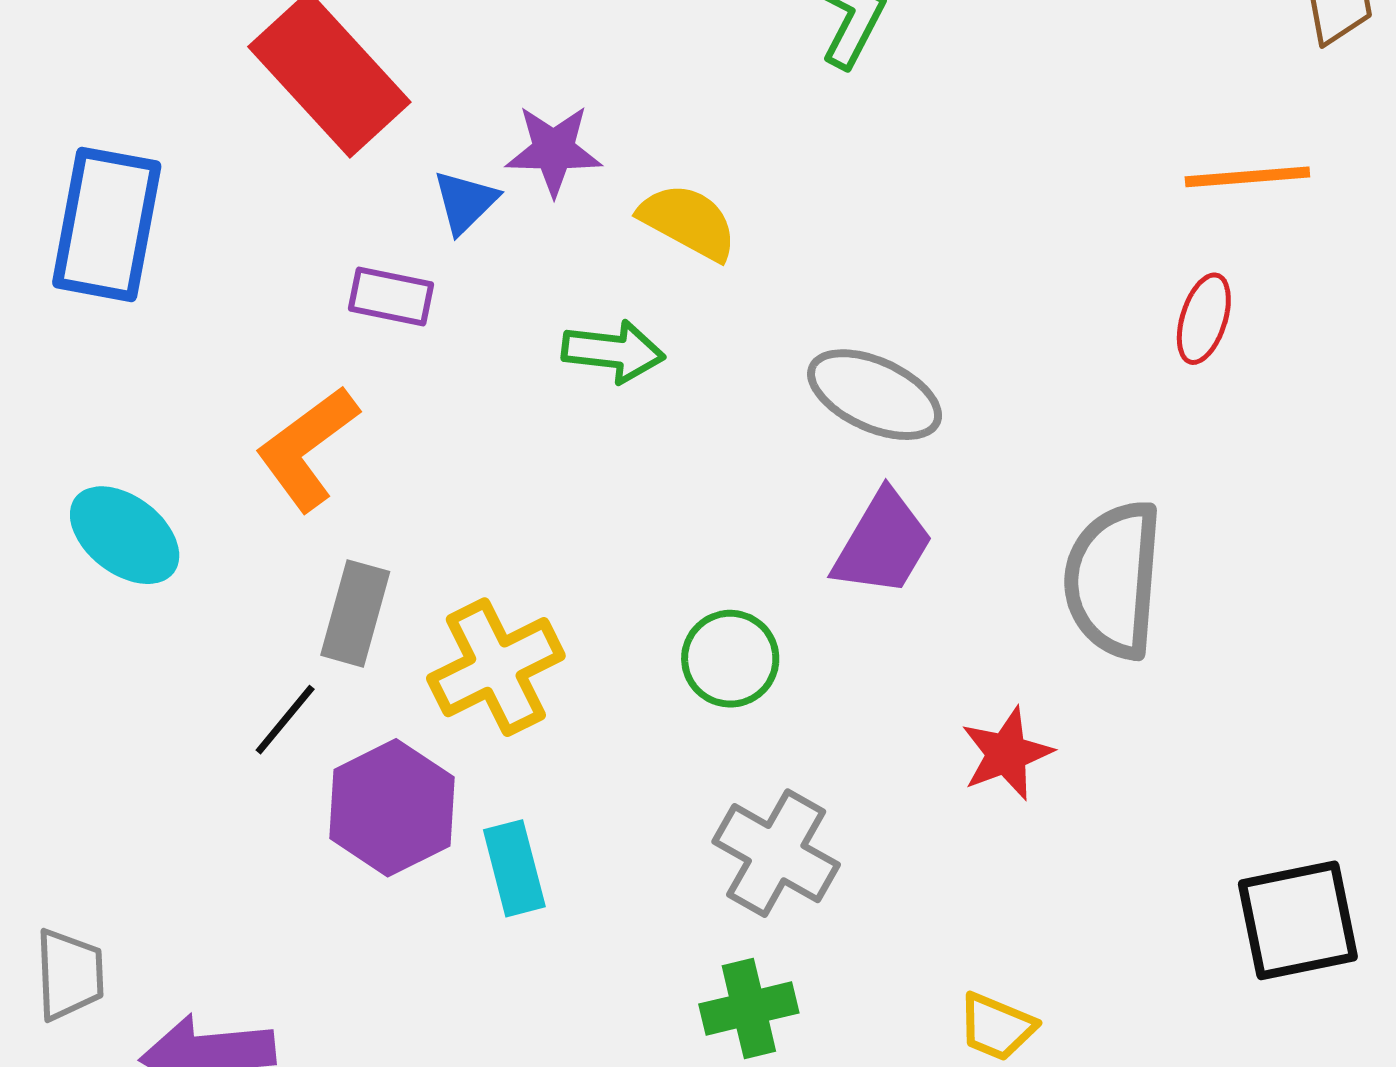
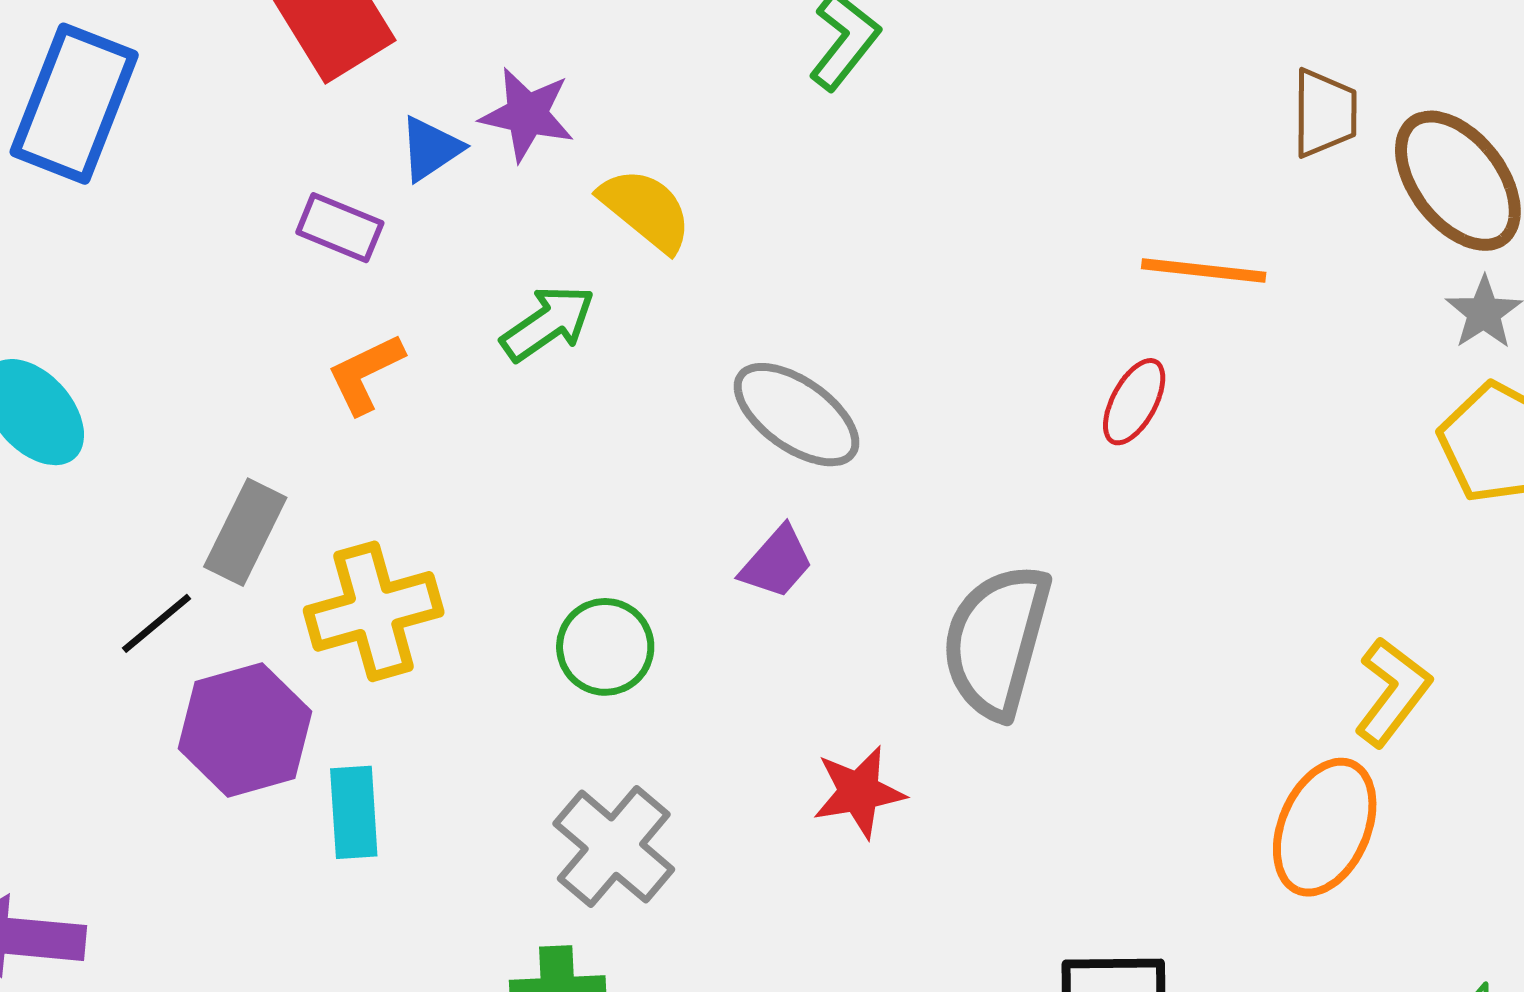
green arrow: (613, 351) -> (548, 323), turned -52
orange L-shape: (307, 448) -> (365, 374), moved, size x0.7
purple trapezoid: (883, 543) -> (777, 562), size x0.7

